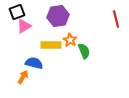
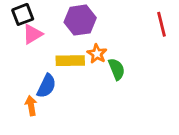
blue semicircle: (34, 63) -> (46, 86), turned 102
orange arrow: (23, 77) -> (31, 106), turned -40

